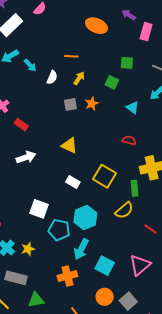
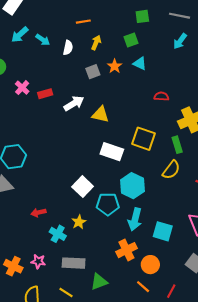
green square: (112, 82) -> (131, 40), turned -32
cyan triangle: (132, 108) -> (140, 64), moved
red rectangle: (21, 125) -> (45, 94), moved, turned -40
white arrow: (26, 157) -> (74, 103), moved
white rectangle: (73, 182) -> (112, 152), size x1.5
white square: (39, 209) -> (83, 187), turned 36
yellow star: (28, 249) -> (79, 222), moved
orange circle: (105, 297) -> (150, 265), moved

